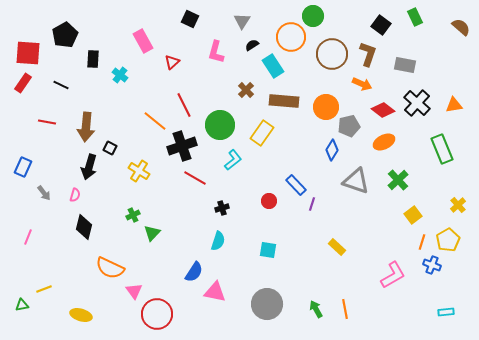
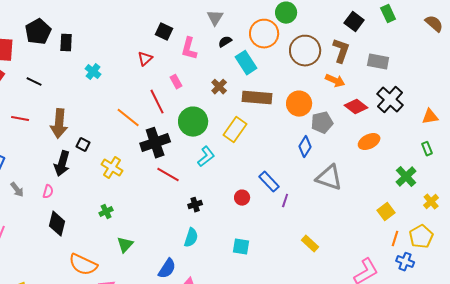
black square: (190, 19) -> (164, 32), moved
pink rectangle: (143, 41) -> (176, 82), moved, size x0.6
black rectangle: (93, 59) -> (66, 43), moved
orange triangle: (454, 105) -> (430, 117), moved
orange ellipse: (384, 142) -> (369, 142), moved
green rectangle: (442, 149) -> (427, 149), moved, size x0.5
green cross: (398, 180) -> (406, 177), moved
green triangle: (152, 233) -> (125, 245), moved

